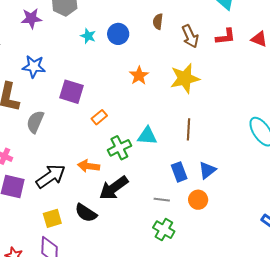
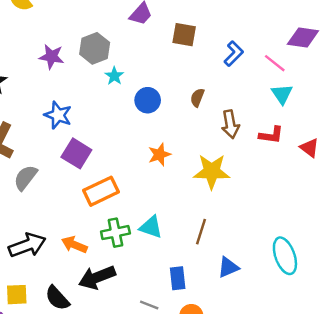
cyan star: (88, 36) -> (114, 76), moved
blue star: (34, 67) -> (58, 115), moved
orange rectangle: (99, 117) -> (101, 191), size x1.8
blue triangle: (207, 170) -> (228, 267), moved

